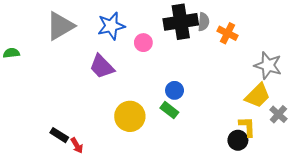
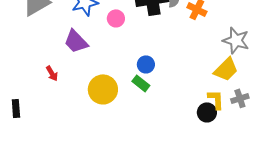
gray cross: (278, 114) -> (240, 98), moved, turned 30
black rectangle: (59, 135) -> (16, 108), moved, turned 54
red arrow: (77, 145) -> (52, 73), moved

